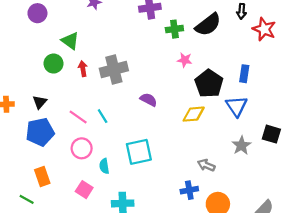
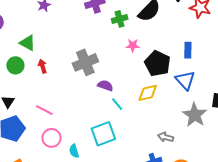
gray cross: (114, 70) -> (85, 62), moved
cyan line: (103, 116) -> (117, 104), moved
gray star: (241, 145) -> (195, 115), size x1.4

